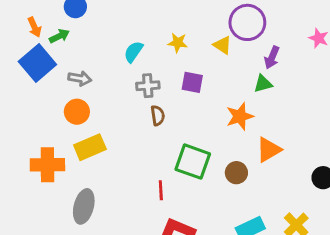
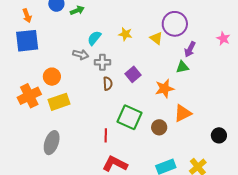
green arrow: (59, 36) -> (77, 10), moved
blue square: (37, 63) -> (27, 41), turned 30
gray arrow: (80, 78) -> (81, 55), moved
purple square: (192, 82) -> (133, 74), moved, turned 35
orange cross: (47, 165) -> (29, 96), moved, turned -30

